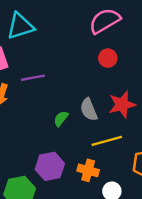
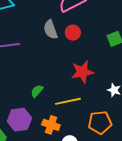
gray semicircle: (89, 110) -> (50, 30), moved
green semicircle: (61, 119) -> (37, 91), moved

